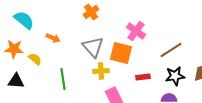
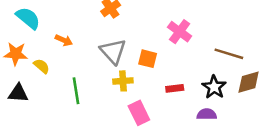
pink cross: (136, 31) -> (180, 32), moved
brown line: (171, 50) -> (229, 54), moved, turned 50
orange square: (121, 53) -> (148, 59), size x0.7
black star: (175, 76) -> (214, 87), turned -30

